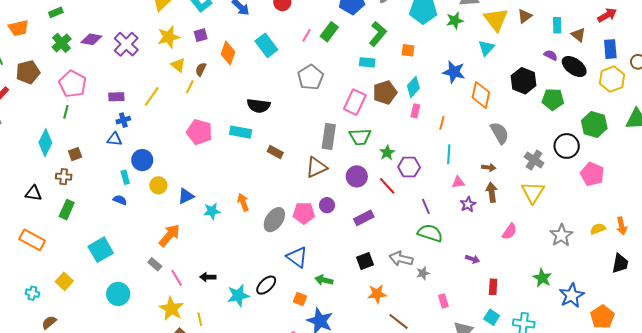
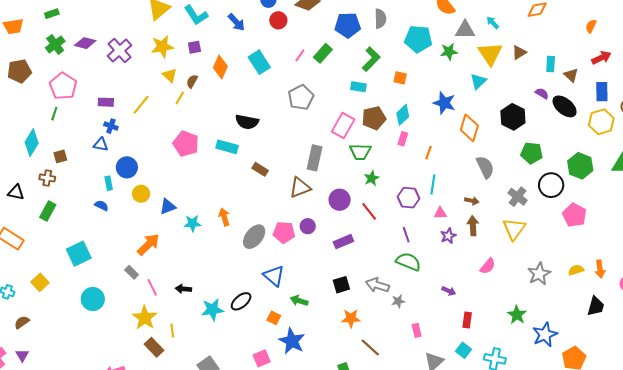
green pentagon: (553, 99) -> (532, 153), moved
blue cross: (123, 120) -> (111, 126), turned 32
green trapezoid: (360, 137) -> (360, 152), moved
purple hexagon: (409, 167) -> (409, 198), moved

